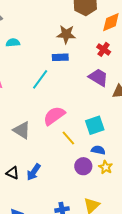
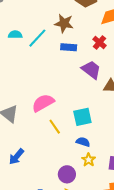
cyan semicircle: (13, 43) -> (15, 35), moved
blue rectangle: (60, 57) -> (69, 47), moved
cyan line: (40, 79) -> (37, 38), moved
purple circle: (83, 166) -> (67, 174), moved

